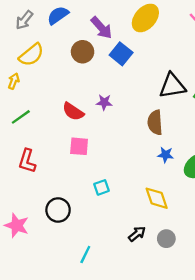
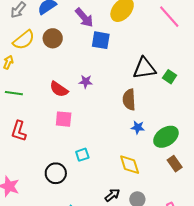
brown circle: (83, 52) -> (53, 38), moved
blue square: (121, 54) -> (101, 40), turned -30
green line: (21, 117) -> (14, 93), turned 42
black circle: (58, 210) -> (56, 173), moved

